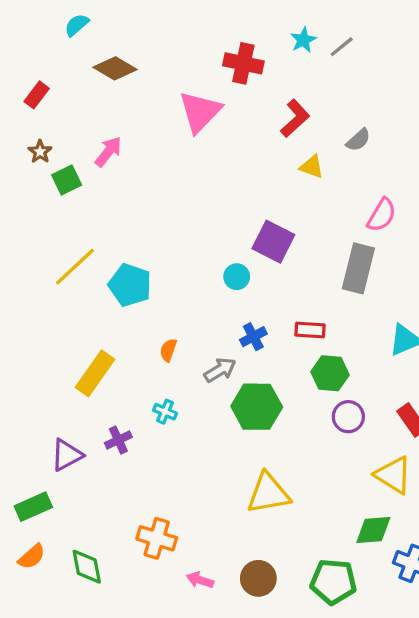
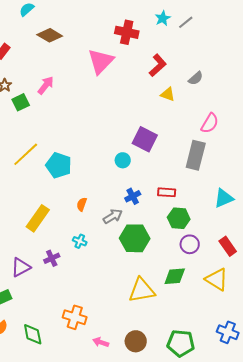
green diamond: (373, 530) -> (175, 276), moved

